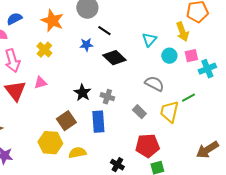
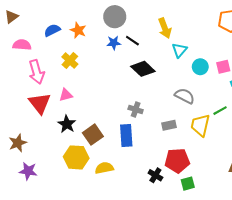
blue semicircle: (14, 19) -> (52, 30), moved
orange star: (52, 21) -> (78, 30), size x0.7
yellow arrow: (182, 32) -> (165, 28), moved
blue star: (86, 45) -> (114, 43), moved
black star: (82, 93) -> (67, 124), moved
gray rectangle: (139, 112) -> (169, 125), turned -56
black cross: (117, 165) -> (155, 175), moved

